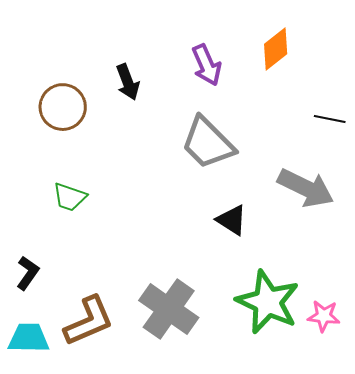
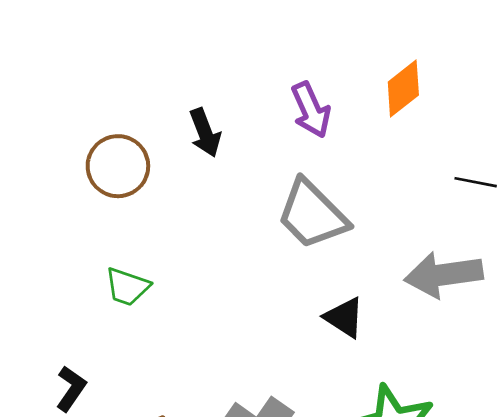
gray arrow: (306, 188) -> (444, 275), turned 146

